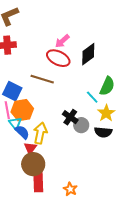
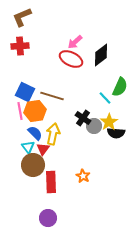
brown line: (42, 79) -> (52, 96), moved
yellow star: (106, 113) -> (109, 122), moved
cyan triangle: (15, 123) -> (28, 147), moved
brown circle: (33, 164) -> (33, 165), moved
orange star: (70, 189) -> (83, 176), moved

